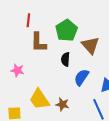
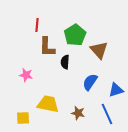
black semicircle: (65, 59) -> (65, 62), moved
yellow trapezoid: (39, 99) -> (48, 104), turned 135
brown star: (62, 104) -> (78, 113), moved

